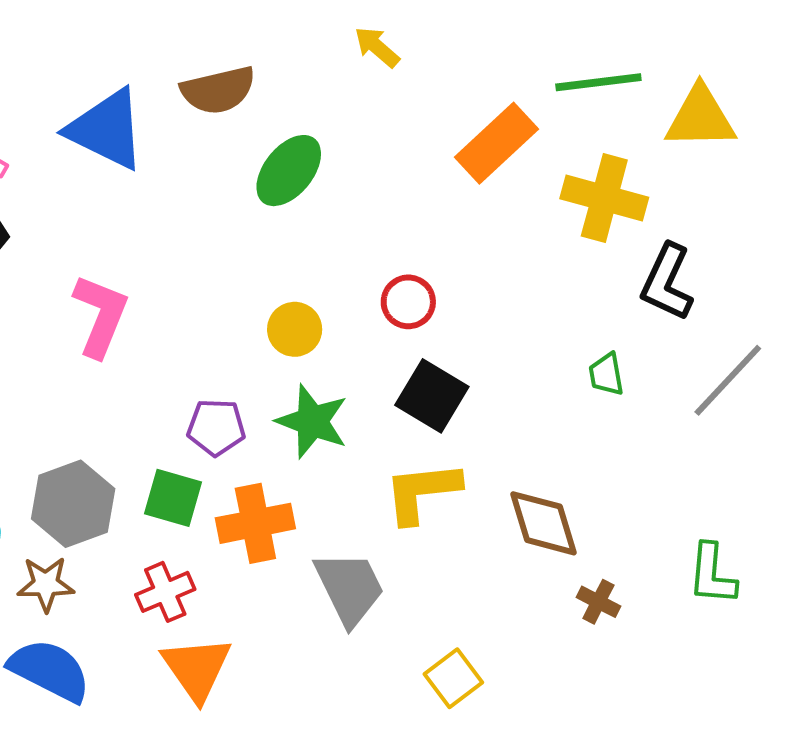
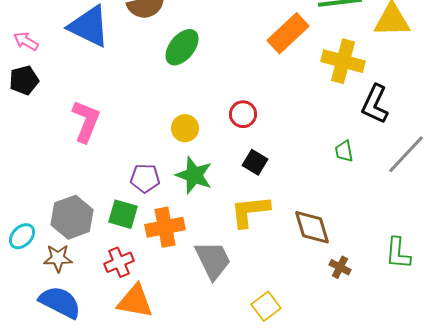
black square: (432, 396) -> (255, 162), size x0.7
orange triangle: (197, 668) -> (135, 301), turned -45

